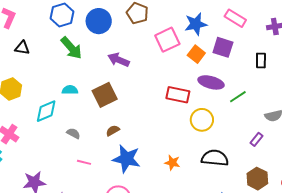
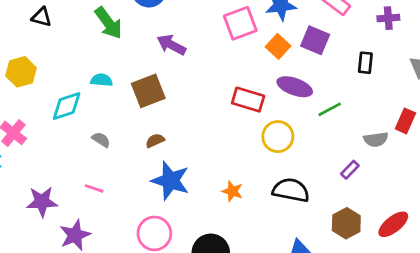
pink line: (84, 162) -> (94, 188), moved

